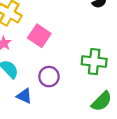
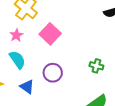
green cross: (94, 62) -> (96, 66), size x0.6

